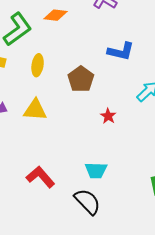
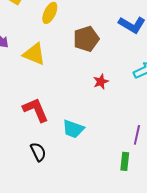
red L-shape: (40, 177) -> (36, 110), moved
black semicircle: (87, 202) -> (38, 152), moved, size x0.7

